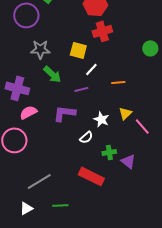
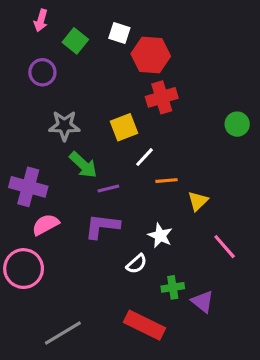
purple circle: (26, 15) -> (42, 72), size x0.7
yellow square: (78, 50) -> (124, 127), turned -36
orange line: (118, 82) -> (166, 181), moved
purple line: (81, 89) -> (108, 188), moved
yellow triangle: (125, 113) -> (198, 201), moved

